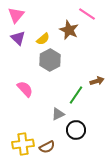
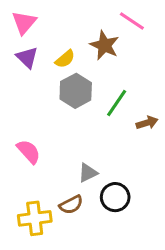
pink semicircle: (25, 89) -> (29, 152), moved
green line: (76, 95) -> (117, 103), moved
brown semicircle: (47, 147) -> (71, 205), moved

